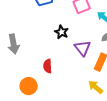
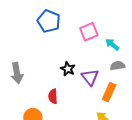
black star: (62, 32) -> (68, 69), moved

